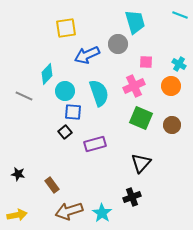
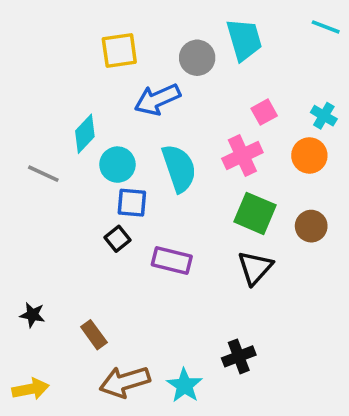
gray circle: (118, 44) -> (197, 58), moved
pink square: (146, 62) -> (264, 112), turned -32
purple rectangle: (95, 144) -> (172, 260), turned 30
black triangle: (141, 163) -> (255, 268), moved

